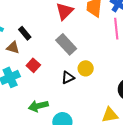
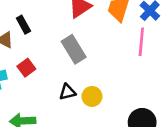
yellow circle: (86, 68) -> (92, 96), moved

